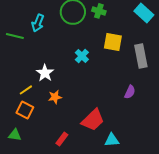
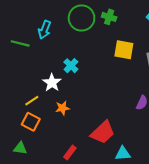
cyan cross: (82, 56) -> (71, 66), moved

